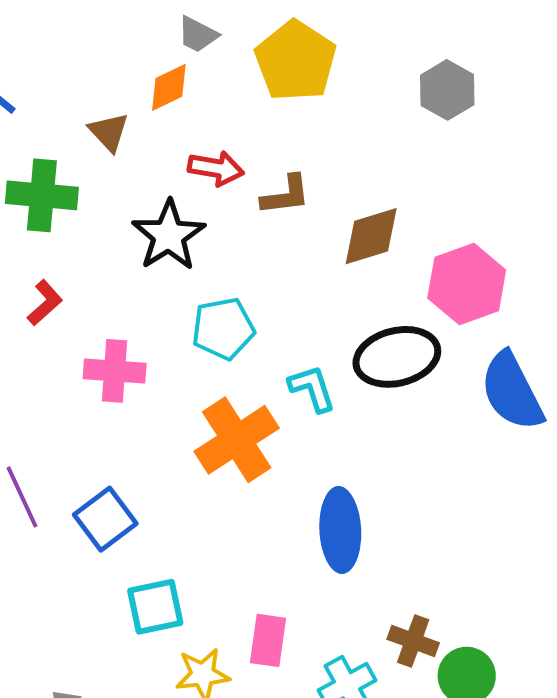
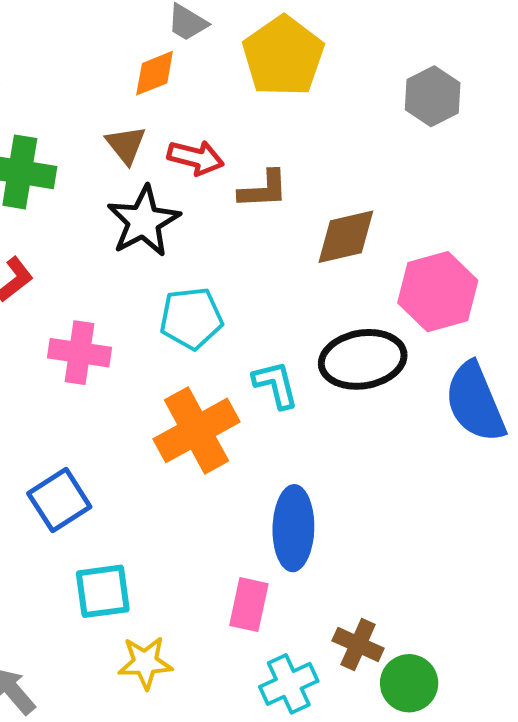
brown triangle: (109, 132) -> (126, 145), moved
pink rectangle: (268, 640) -> (249, 605), moved

